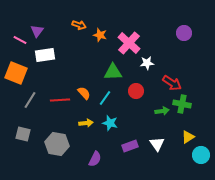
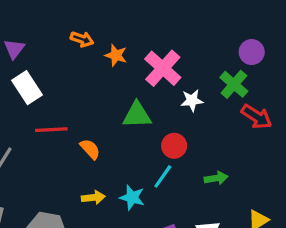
white rectangle: (45, 55) -> (27, 88), turned 66
red arrow: (172, 83) -> (257, 117), moved
cyan line: (105, 98) -> (163, 176), moved
red line: (60, 100) -> (51, 130), moved
green cross: (182, 104) -> (234, 84), moved, turned 30

